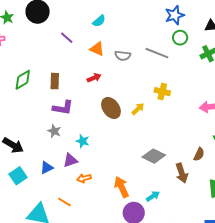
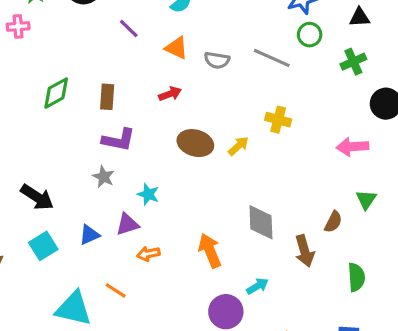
brown ellipse: (111, 108) -> (195, 143), turned -40
gray diamond: (154, 156) -> (261, 222), turned 60
orange arrow: (122, 187) -> (210, 251), moved

